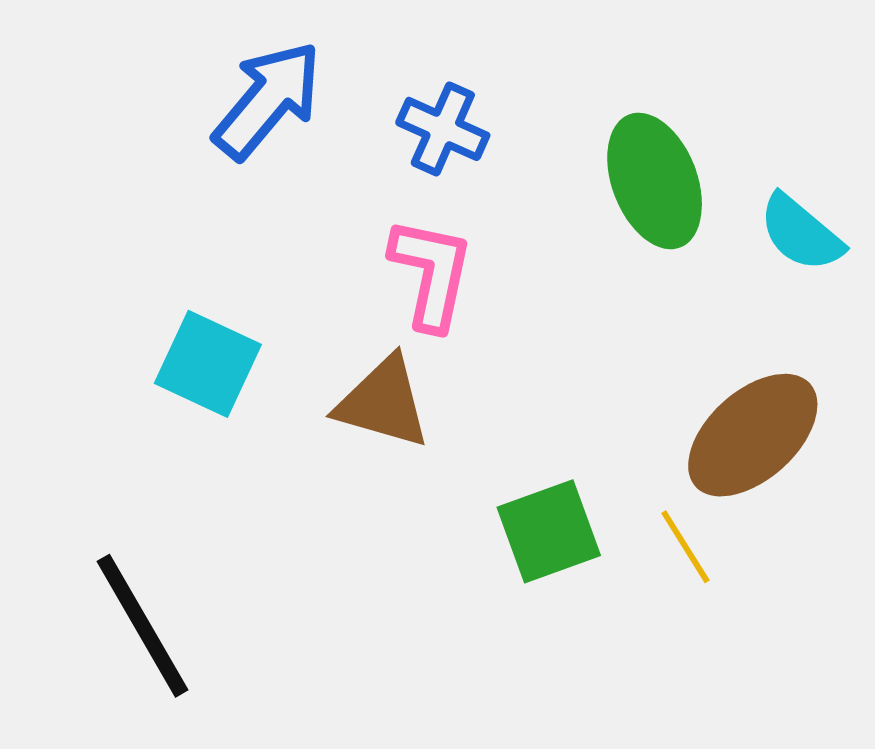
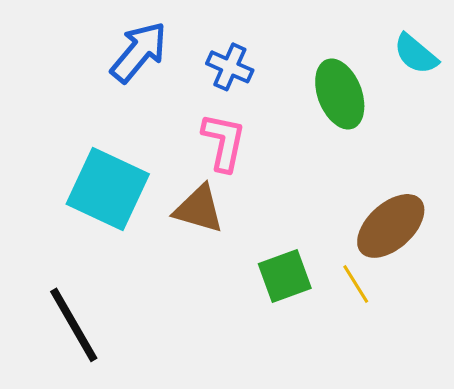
cyan semicircle: (801, 233) -> (416, 54), moved
cyan square: (208, 364) -> (108, 189), size x1.5

